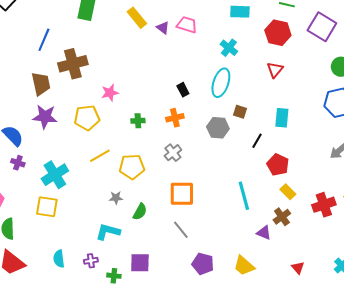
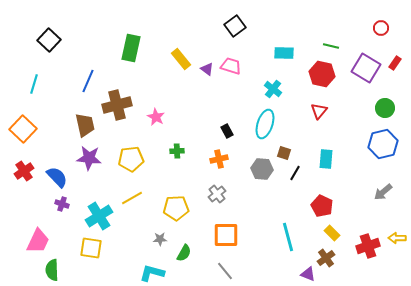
pink star: (110, 93) -> (156, 117), moved, turned -30
green cross: (138, 121) -> (177, 151), moved
black line: (257, 141) -> (295, 173), moved
yellow line: (100, 156) -> (132, 198), moved

